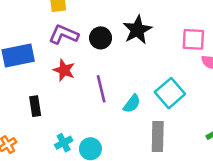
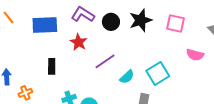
pink square: (193, 39) -> (175, 23), moved
purple line: (101, 89) -> (105, 61), turned 60

